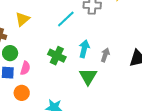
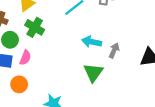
cyan arrow: (84, 49) -> (92, 42), turned -96
green cross: (57, 56) -> (35, 27), moved

